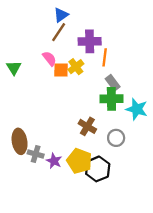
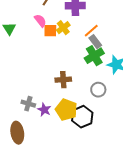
orange line: (105, 57) -> (91, 31), moved, turned 42
green cross: (111, 99) -> (94, 56), turned -30
brown cross: (87, 126) -> (63, 80), moved, turned -35
brown ellipse: (20, 141) -> (17, 133), moved

